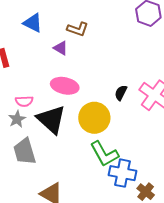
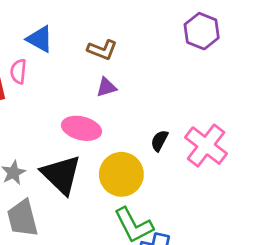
purple triangle: (61, 48) -> (106, 87), moved, turned -49
pink semicircle: (24, 101) -> (18, 71), moved, turned 96

